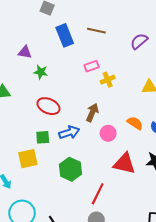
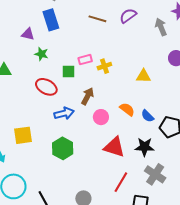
blue rectangle: (65, 35) -> (51, 20), moved
purple semicircle: (139, 41) -> (128, 16), moved
pink rectangle: (92, 66) -> (85, 60), moved
green square: (43, 137) -> (68, 72), moved
red line: (98, 194) -> (121, 182), moved

